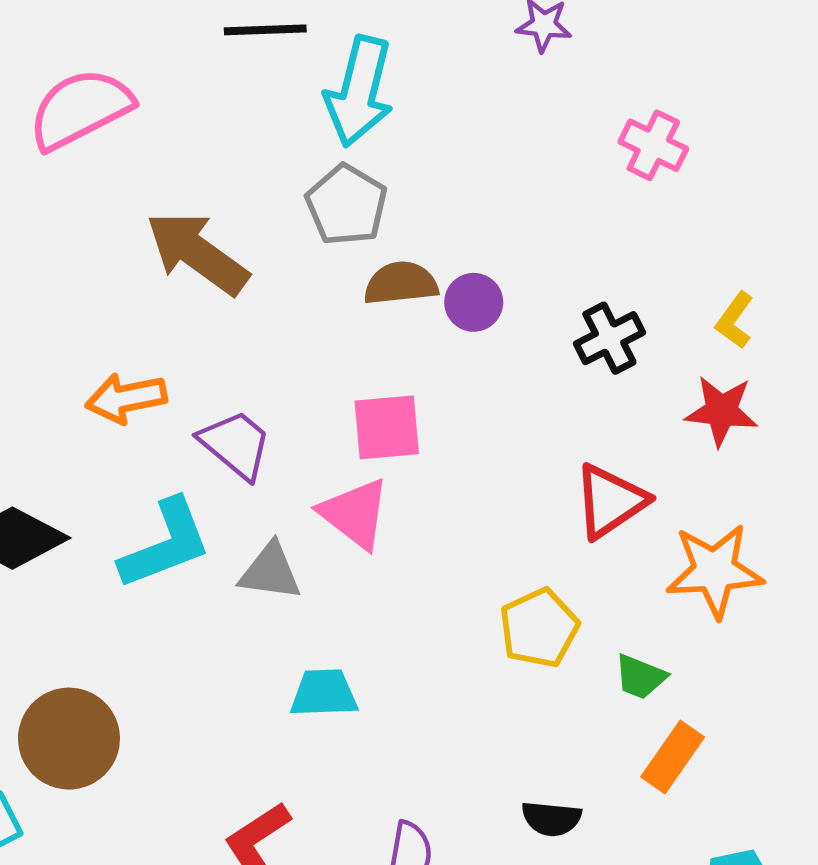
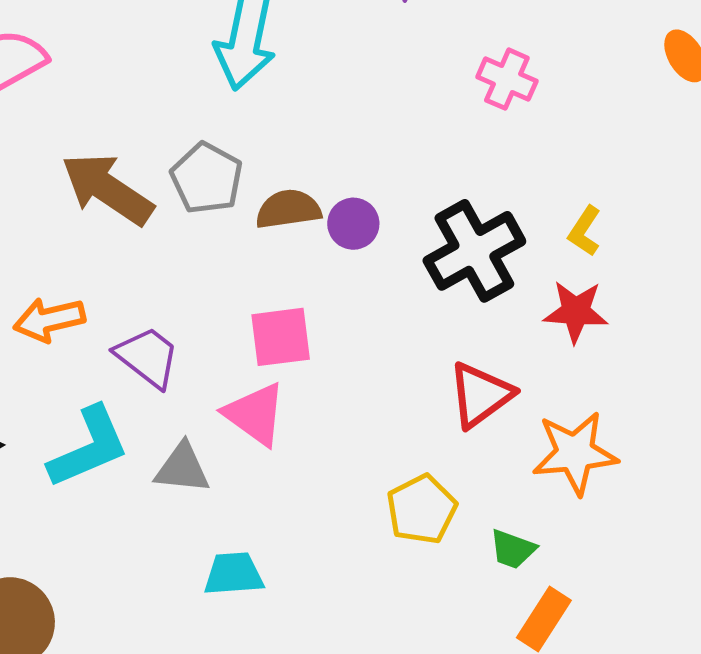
gray pentagon: (347, 205) -> (207, 178), moved
black cross: (609, 338) -> (474, 251), size x1.6

